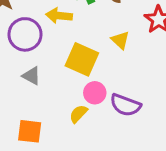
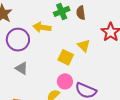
yellow square: (82, 59) -> (66, 57), moved, size x0.7

